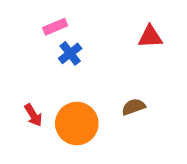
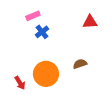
red arrow: (33, 115) -> (20, 83), moved

